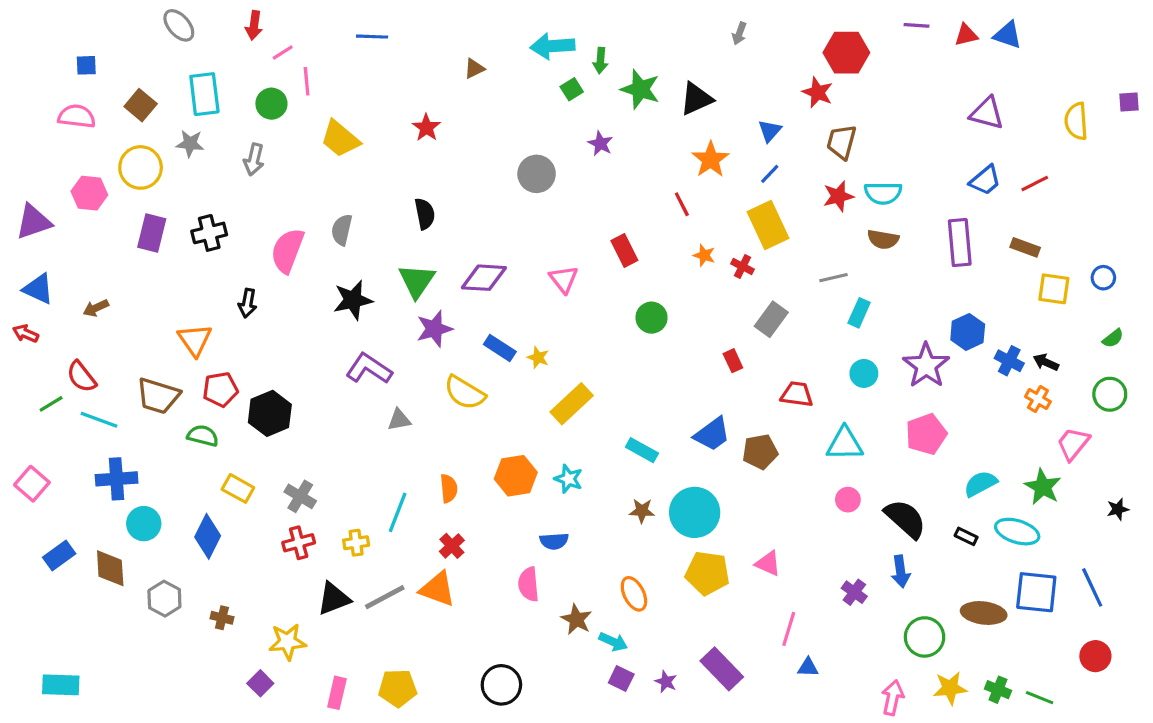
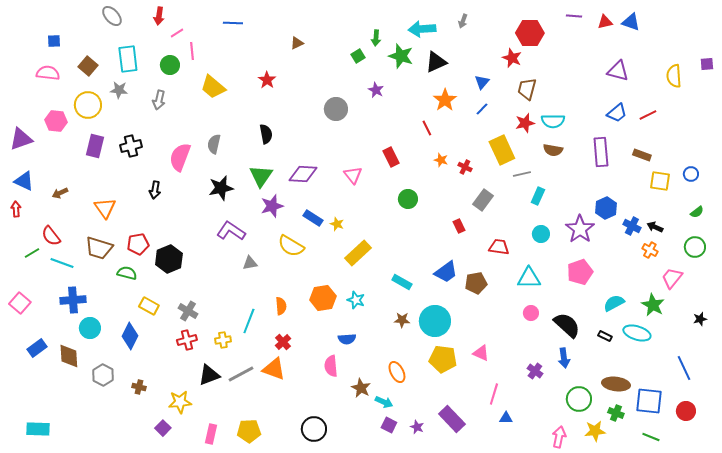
cyan arrow: (553, 46) -> (422, 29), moved
yellow rectangle: (768, 225) -> (502, 150), moved
red arrow: (26, 334) -> (16, 209), turned 63
orange triangle: (195, 340) -> (105, 208), moved
blue square: (1036, 592) -> (649, 401), moved
green cross: (998, 690) -> (616, 413), moved

